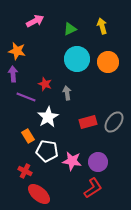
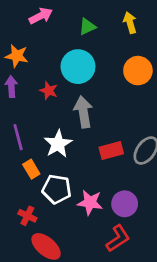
cyan circle: (77, 59) -> (78, 67), moved
red star: (45, 84) -> (49, 91), moved
gray arrow: (67, 93) -> (83, 112), size x1.6
purple line: (26, 97) -> (18, 137), moved, turned 54

